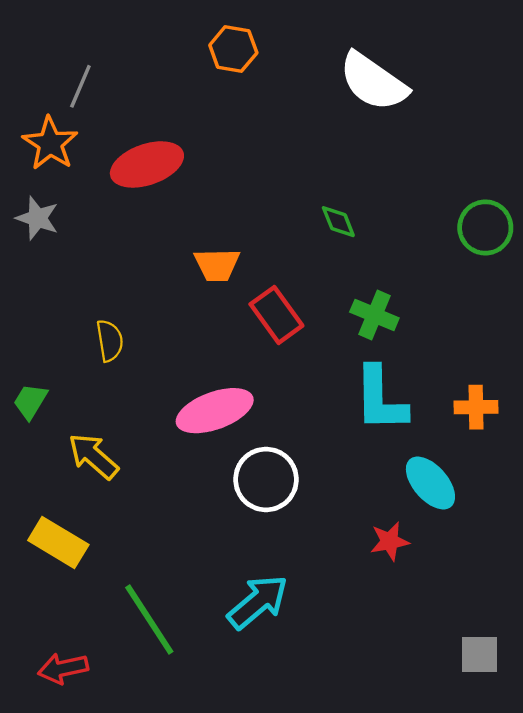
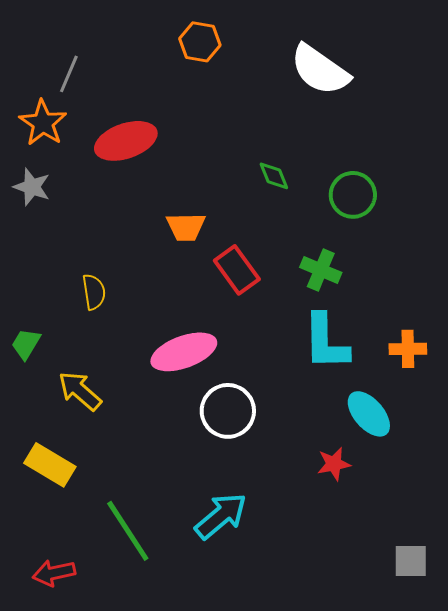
green diamond: (338, 222) -> (274, 176), moved
green circle: (485, 227) -> (353, 195), moved

